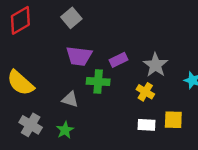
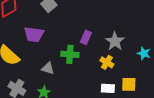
purple trapezoid: (79, 56) -> (34, 34), moved
purple rectangle: (119, 60) -> (86, 37), turned -40

